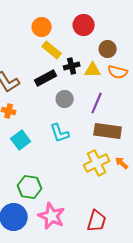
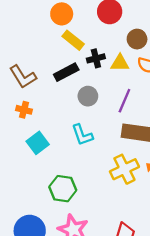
green hexagon: (30, 187) -> (63, 189), moved

